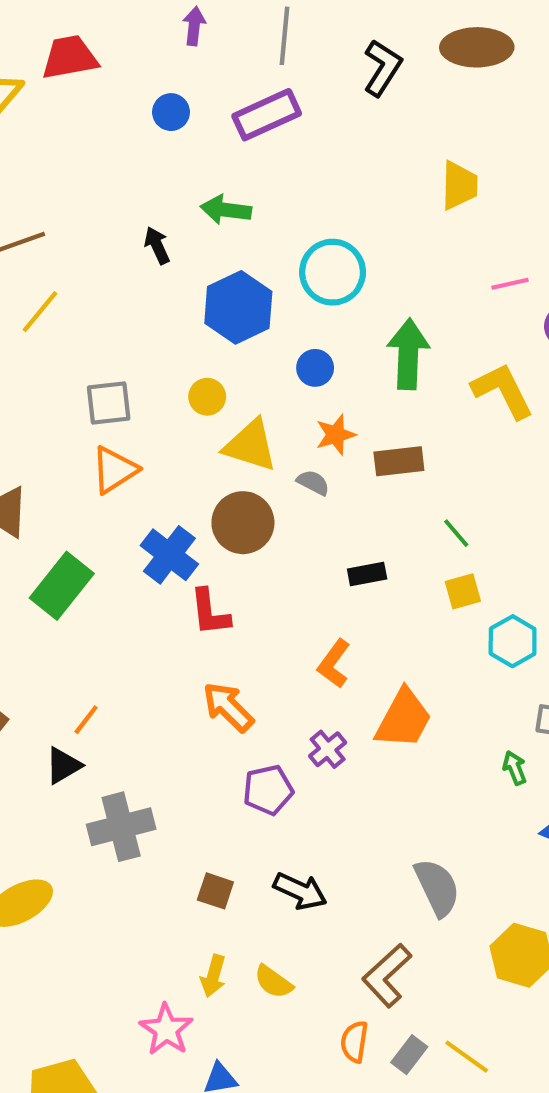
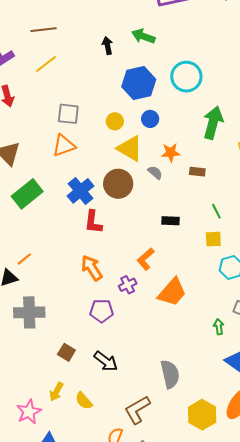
blue circle: (315, 368) -> (150, 119), moved
brown rectangle: (399, 461) -> (197, 172), size x0.7
purple cross: (328, 749) -> (128, 285), moved

